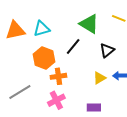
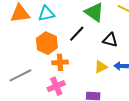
black triangle: (107, 50) -> (110, 40), turned 49

